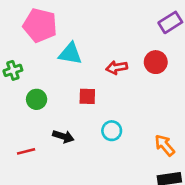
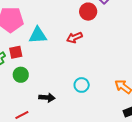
red circle: (156, 62) -> (88, 12), moved
red square: (87, 96) -> (16, 52), moved

